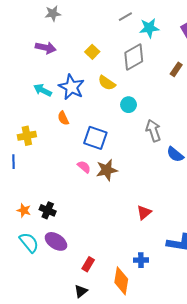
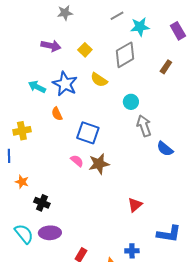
gray star: (53, 13) -> (65, 13), moved
purple arrow: (46, 48) -> (51, 46), moved
cyan circle: (129, 105) -> (131, 102), moved
orange star: (24, 210) -> (22, 182), moved
purple ellipse: (56, 241) -> (50, 233), turned -35

